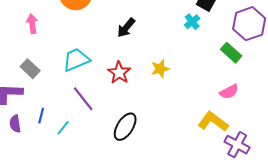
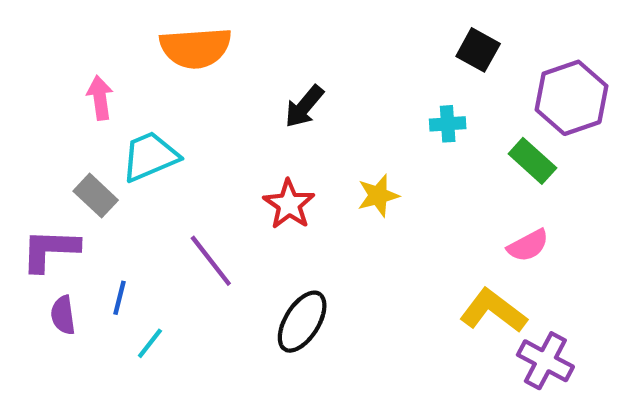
cyan cross: (192, 22) -> (448, 124), moved, turned 35
cyan trapezoid: (76, 60) -> (150, 156), moved
cyan line: (63, 128) -> (150, 343), moved

